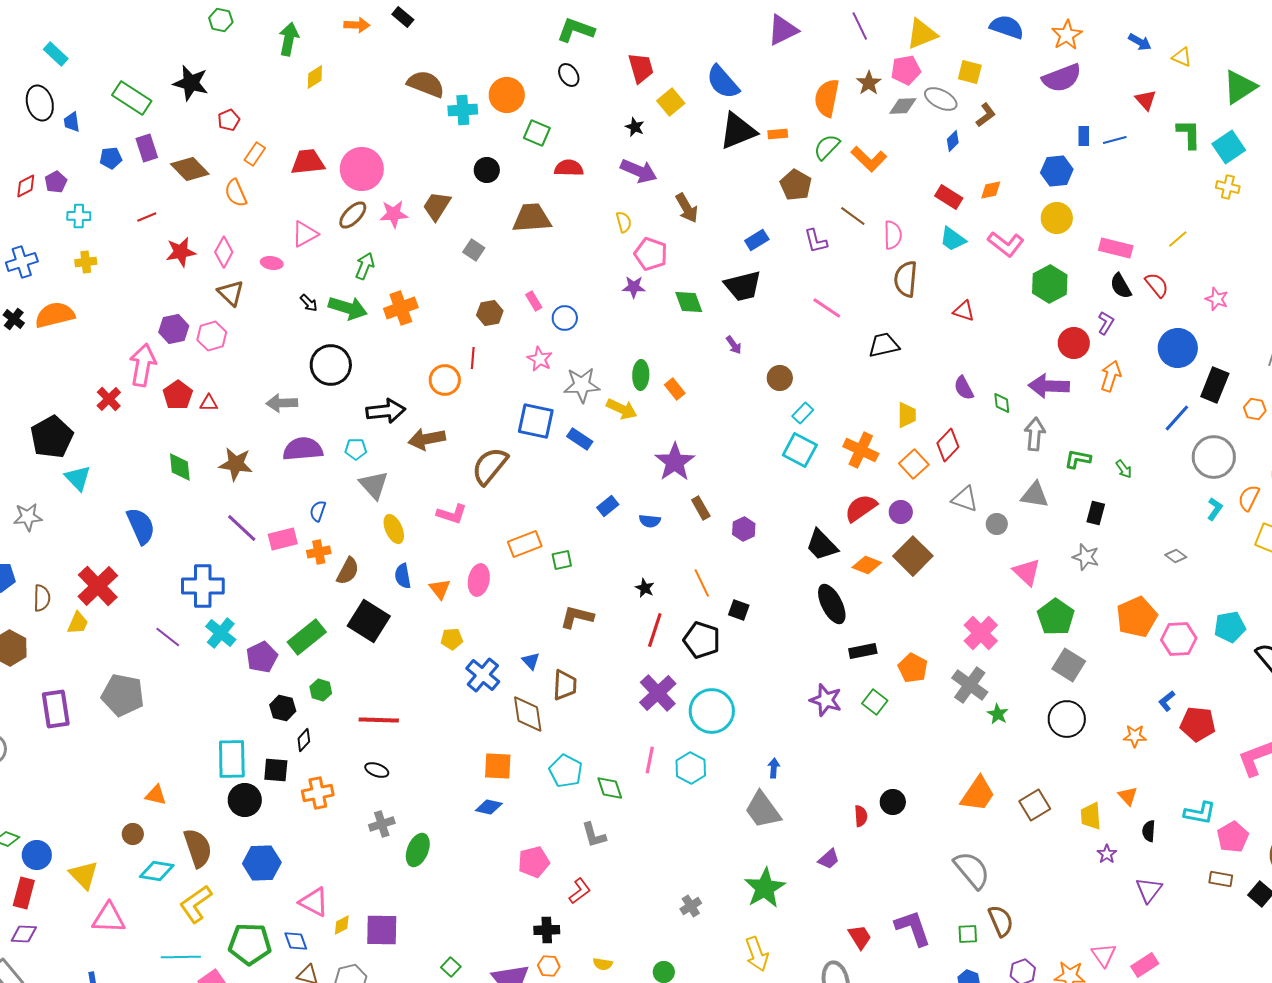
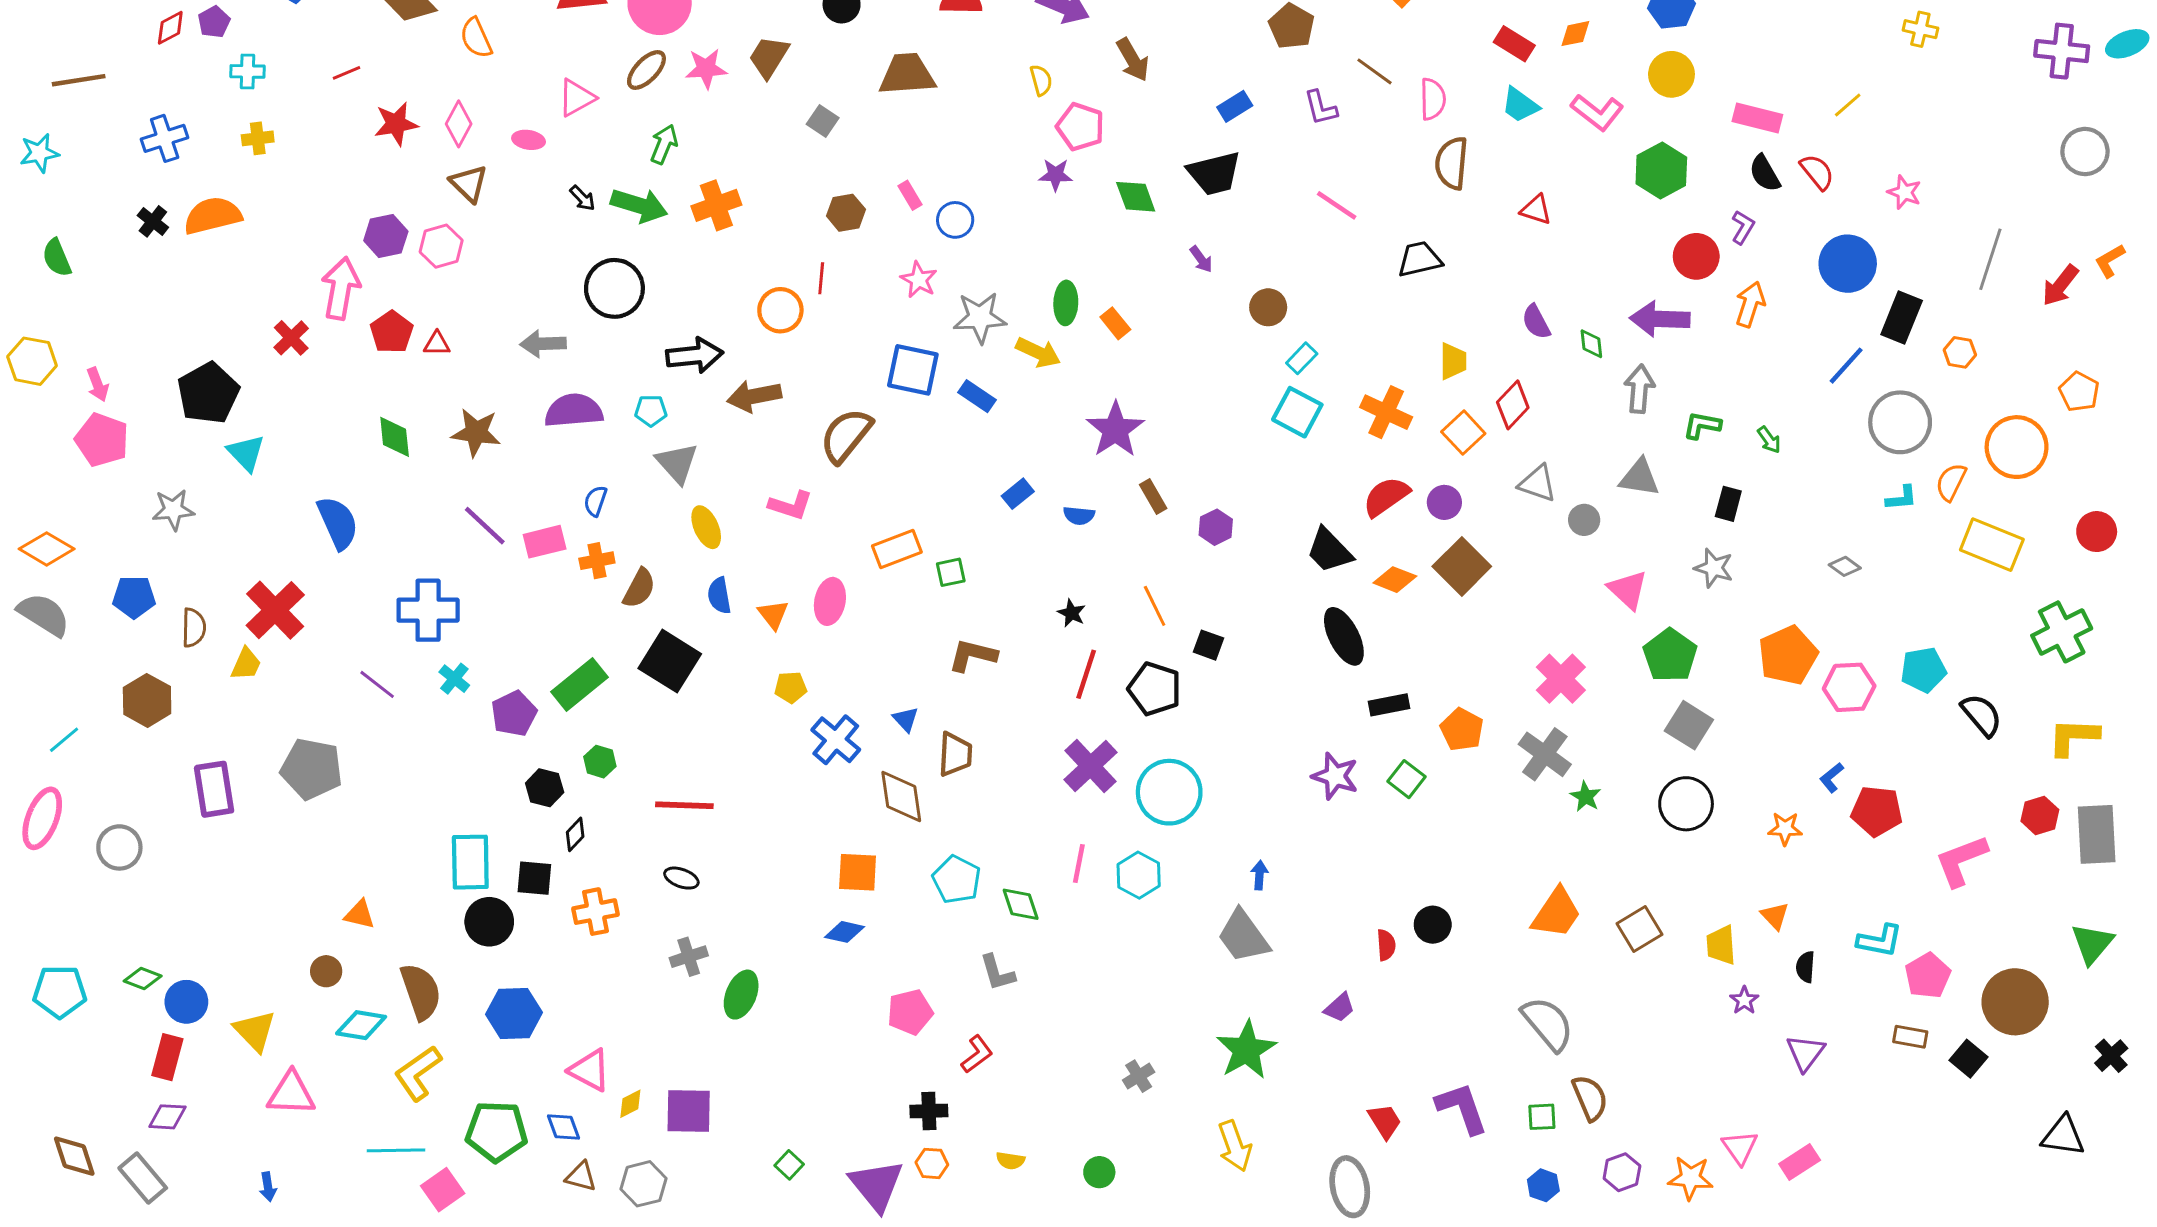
cyan L-shape: (1215, 509) -> (1902, 498), turned 50
cyan cross: (221, 633) -> (454, 679), size x0.7

